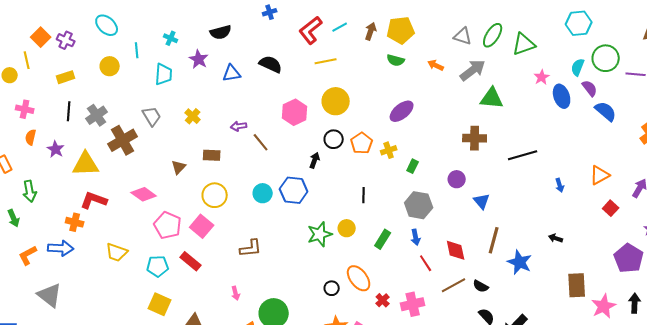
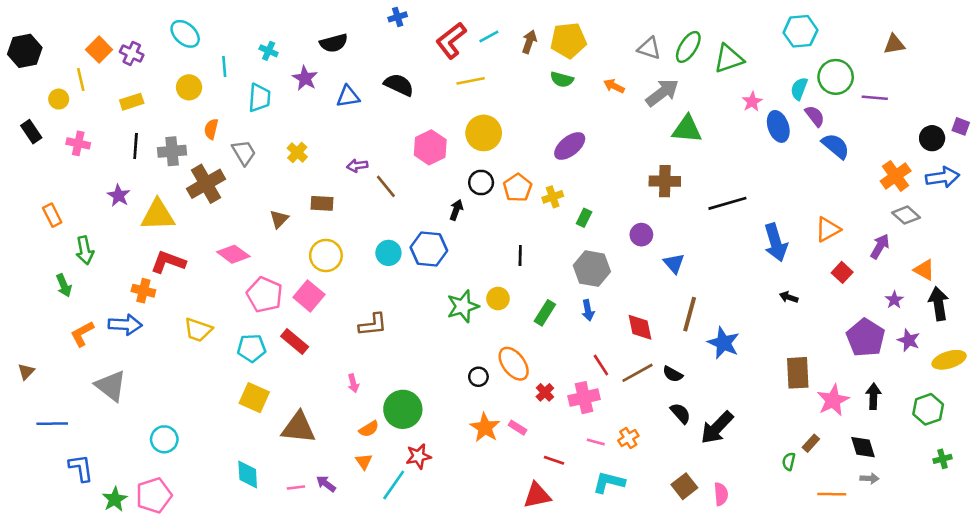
gray cross: (97, 115) -> (172, 151), turned 30
orange semicircle: (31, 137) -> (211, 129), moved
blue arrow: (560, 185) -> (776, 242), size x2.0
black arrow: (556, 238) -> (789, 297), moved
red line: (426, 263) -> (601, 365), moved

